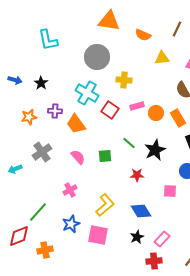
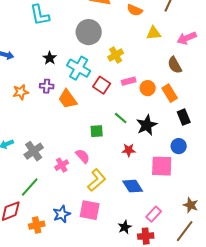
yellow cross: (124, 80) -> (116, 55), turned -35
black star: (41, 83) -> (50, 58), moved
gray cross: (42, 152) -> (34, 151), moved
pink semicircle: (78, 157) -> (83, 156), moved
pink square: (170, 191) -> (162, 166), size x1.6
blue star: (71, 224) -> (62, 214), moved
black star: (137, 237) -> (125, 227), moved

